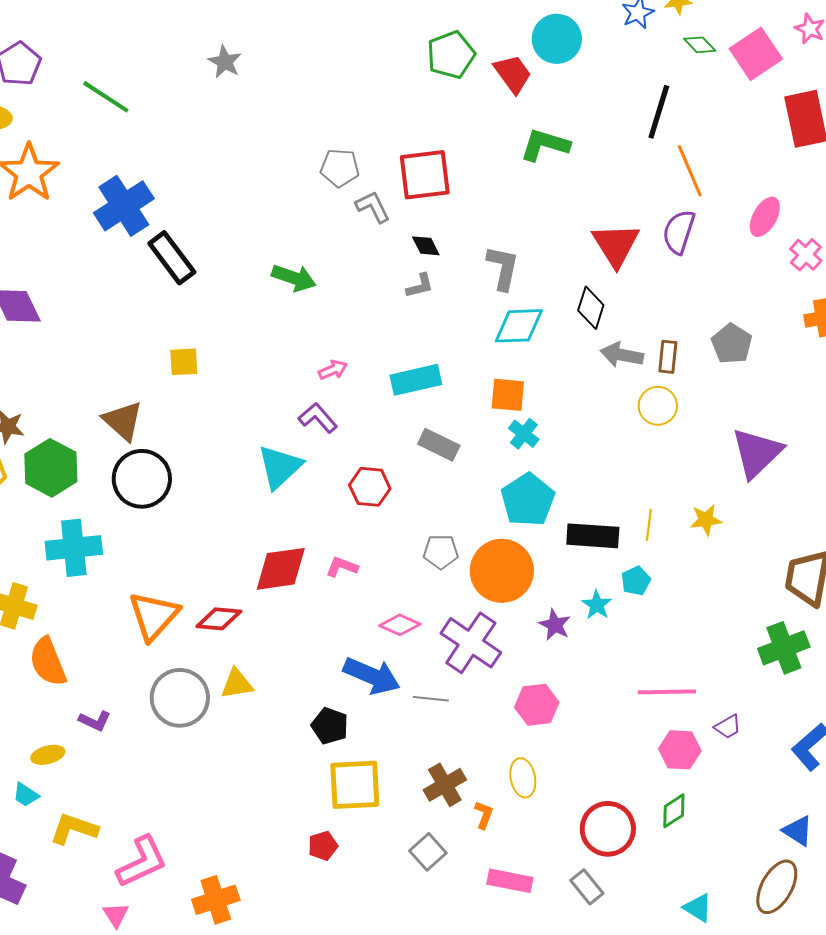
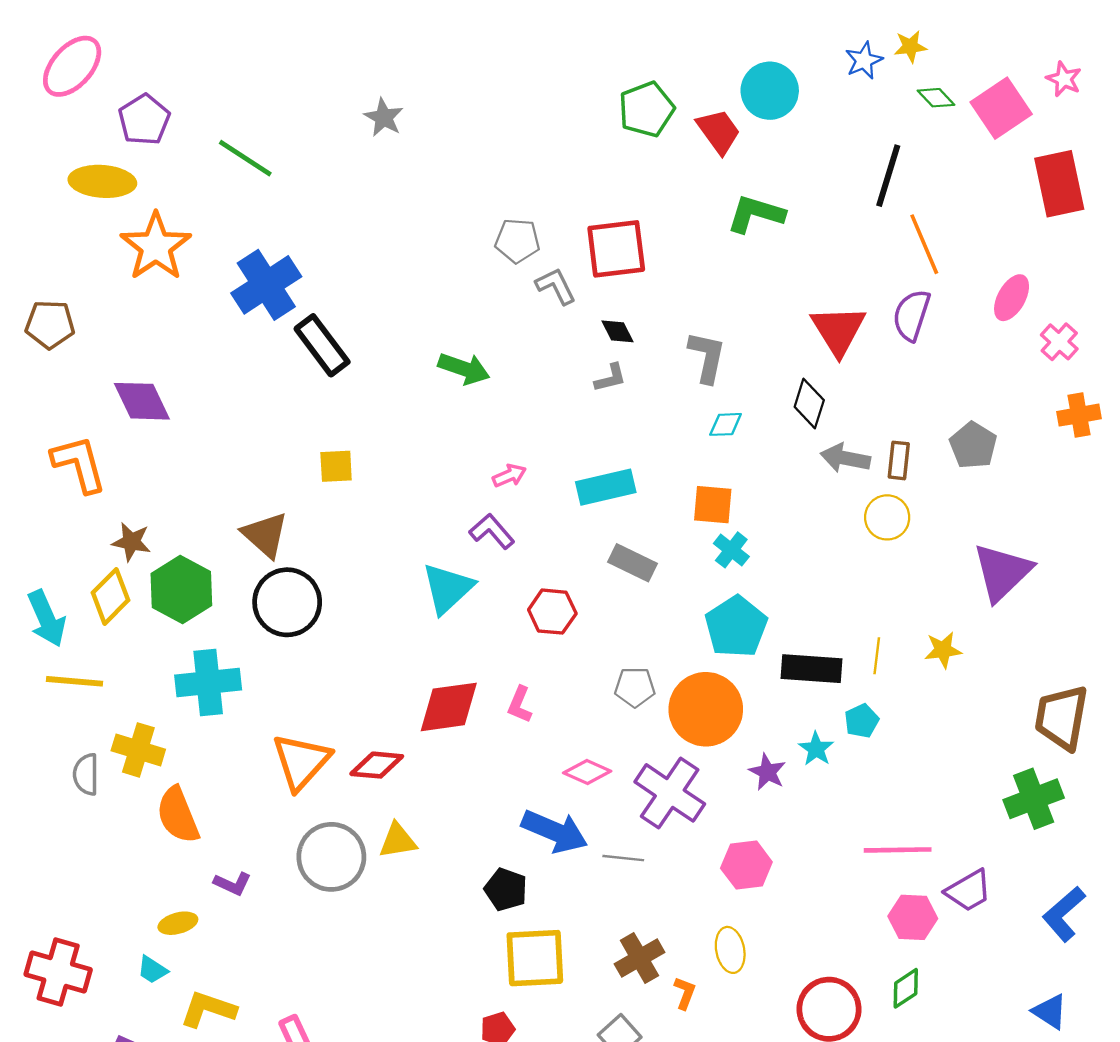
cyan diamond: (519, 326) -> (726, 424), size x0.6
pink L-shape: (342, 567) -> (520, 705), turned -88
purple trapezoid: (728, 727) -> (969, 891), size x1.5

